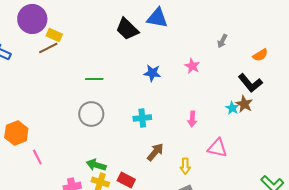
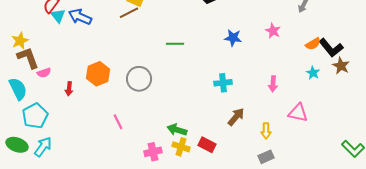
orange semicircle: (260, 55) -> (313, 44), moved
brown star: (244, 104) -> (341, 66), moved
gray circle: (91, 114) -> (139, 79), moved
orange hexagon: (16, 133) -> (98, 74), moved

